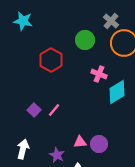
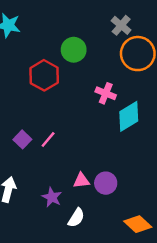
green circle: (85, 40) -> (74, 50), moved

